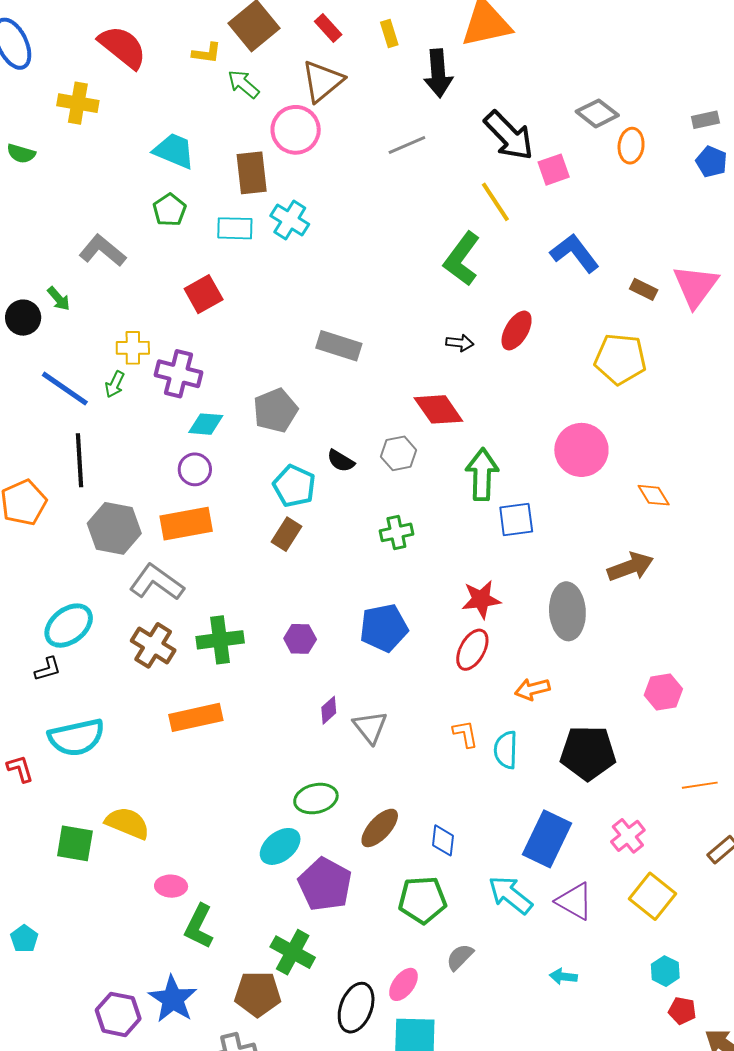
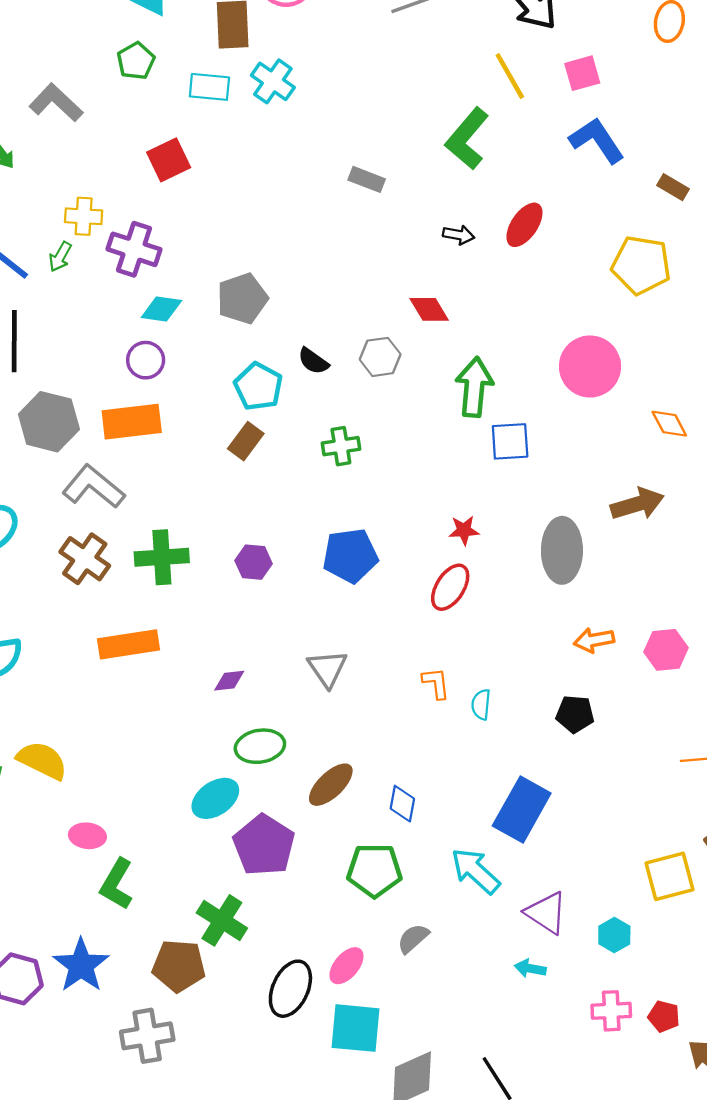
pink square: (554, 170) -> (582, 73), moved
gray rectangle: (339, 346) -> (367, 179), moved, size x0.7
red diamond: (438, 409) -> (429, 309), size x0.7
green cross: (396, 532) -> (341, 446), moved
red star: (481, 599) -> (464, 530), size x0.7
orange arrow: (532, 689) -> (594, 640), moved
purple diamond: (329, 710) -> (229, 681), moved, turned 32
cyan semicircle: (506, 750) -> (481, 705), size x0.7
black pentagon: (588, 753) -> (575, 714), size x0.6
pink cross: (628, 836) -> (611, 1011), moved, turned 32
yellow square: (652, 896) -> (670, 876), moved, turned 33
purple triangle: (575, 901) -> (546, 913), moved
cyan hexagon: (665, 971) -> (614, 935), moved

